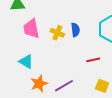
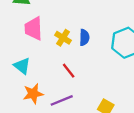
red line: (93, 60) -> (69, 71), moved, turned 56

